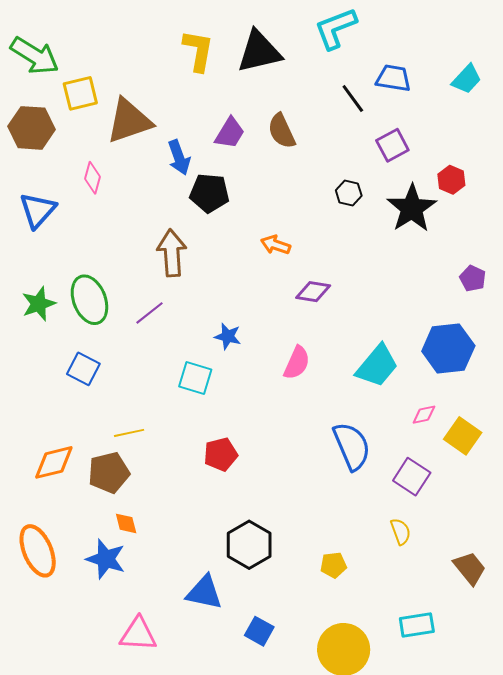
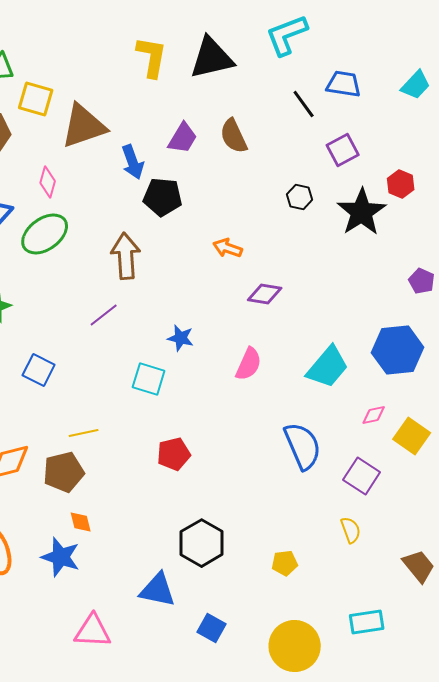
yellow square: (80, 93) -> (36, 99), turned 30
green ellipse: (89, 300) -> (45, 234), moved, turned 75

